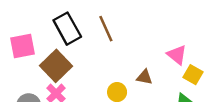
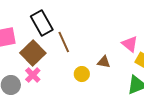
brown line: (106, 29) -> (64, 42), moved

